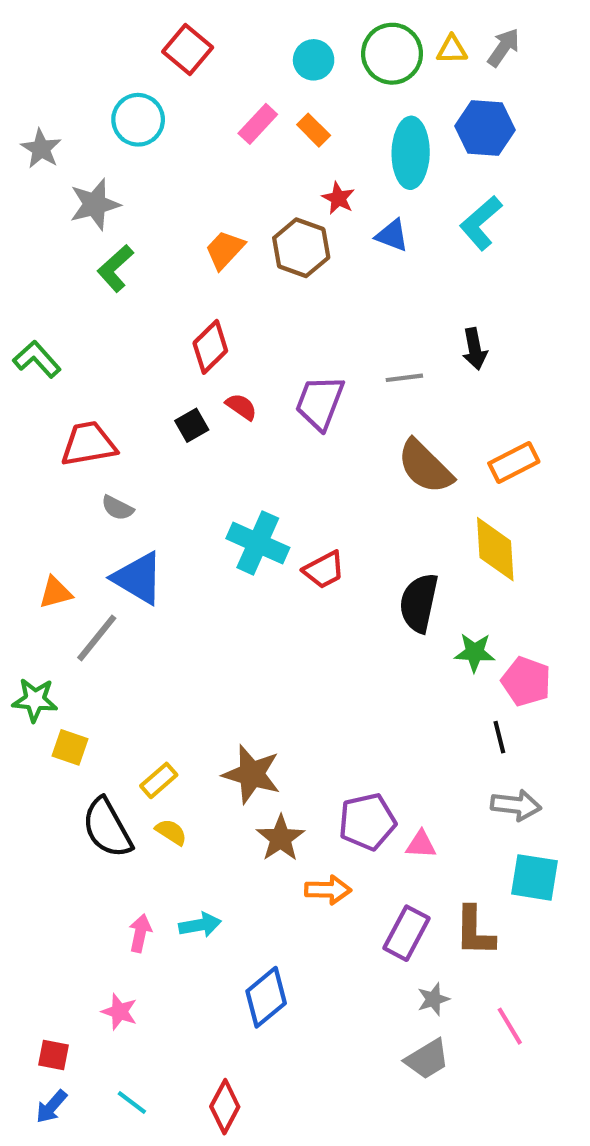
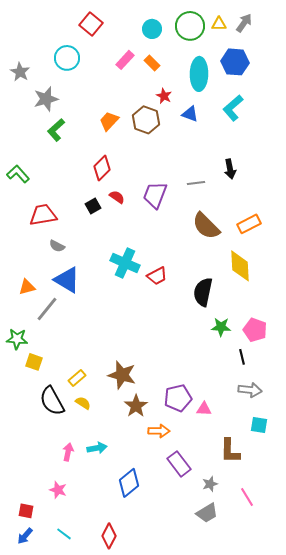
green star: (475, 652) -> (221, 327), moved
cyan square: (534, 877) -> (259, 425), size x0.7
purple rectangle: (406, 933) -> (179, 464), moved, turned -65

